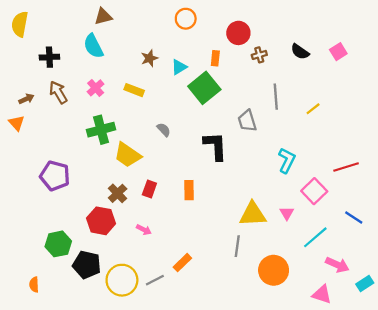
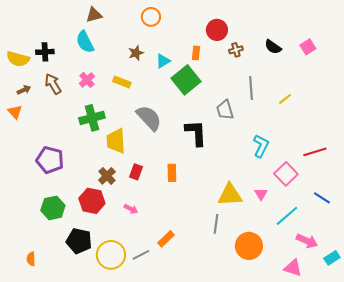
orange circle: (186, 19) -> (151, 17), moved
yellow semicircle: (20, 24) -> (18, 59), moved, turned -85
gray semicircle: (164, 130) -> (149, 118), size x2.0
yellow trapezoid: (127, 155) -> (116, 141), turned 52
green hexagon: (58, 244) -> (53, 208), moved

